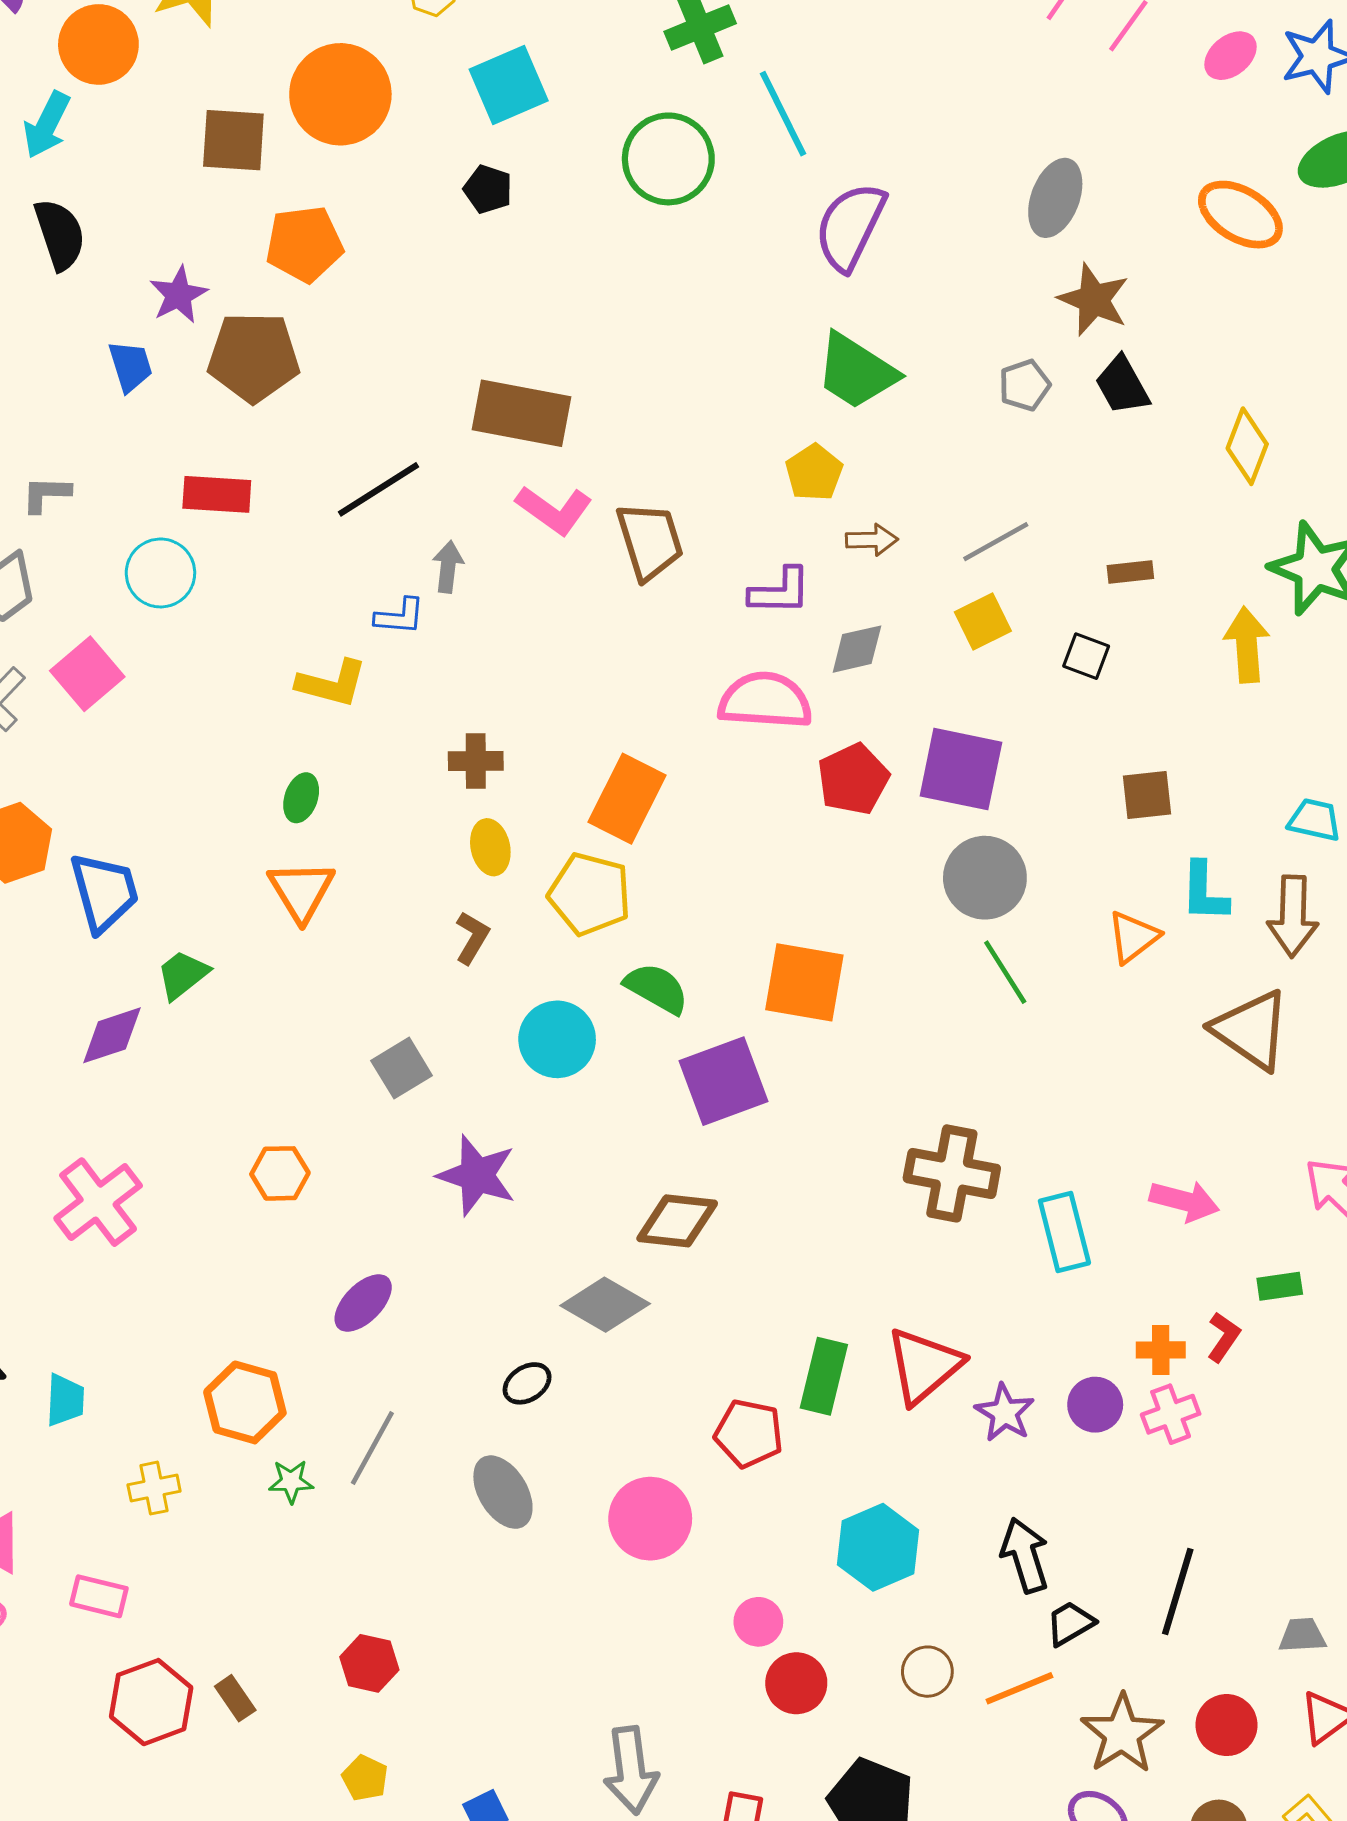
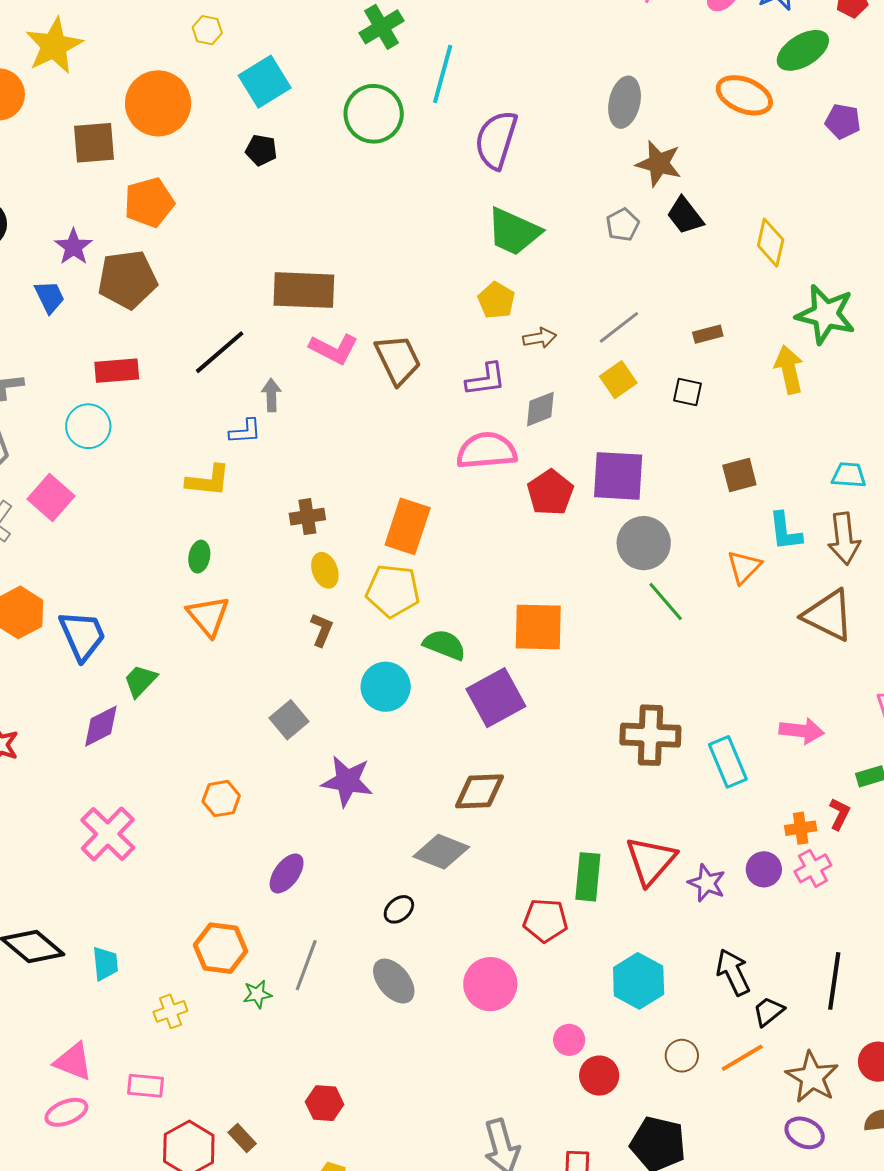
cyan line: (783, 114) -> (443, 74), turned 50

